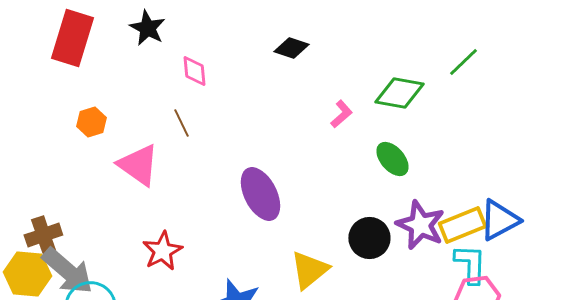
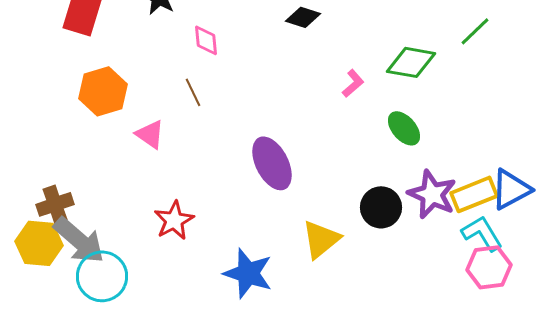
orange hexagon: (91, 122) -> (103, 91), size x1.6
pink triangle: (138, 165) -> (150, 134), size x0.7
cyan L-shape: (470, 264) -> (482, 233), turned -33

